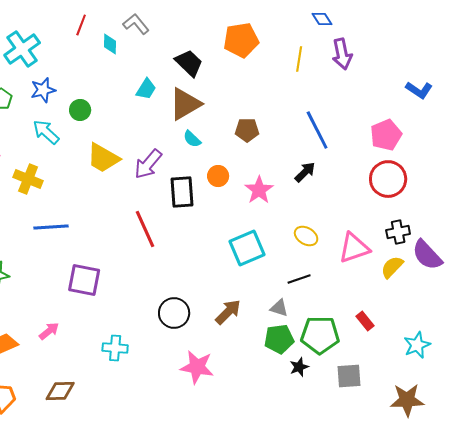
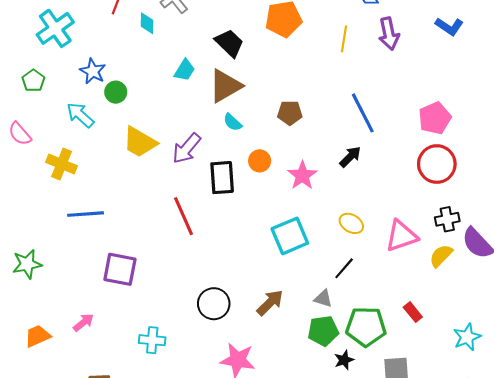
blue star: (43, 90) -> (93, 71), moved, turned -30
blue L-shape: (419, 90) -> (449, 26), moved
black line: (299, 279) -> (344, 268), turned -30

